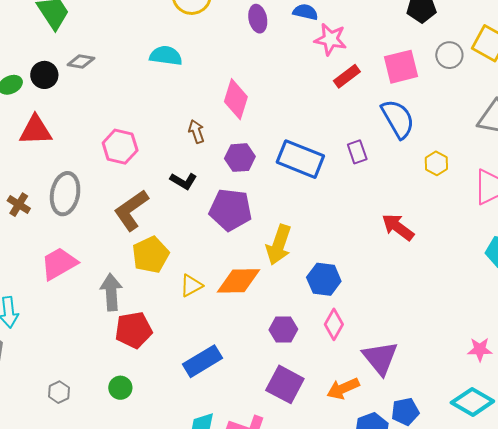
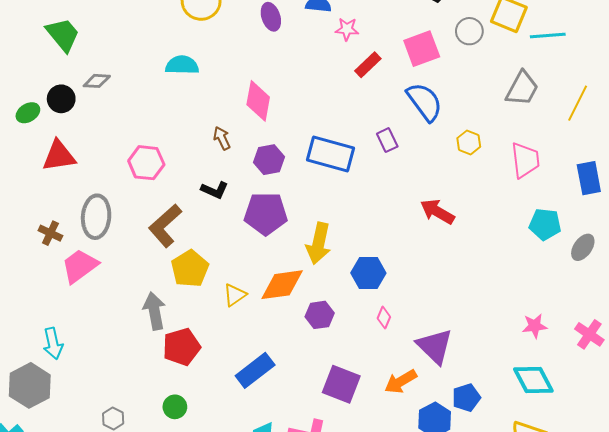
pink star: (330, 39) -> (347, 29), size x0.7
pink trapezoid: (59, 264) -> (80, 266), moved
pink diamond: (334, 324) -> (384, 318), size x0.7
purple hexagon: (283, 329) -> (320, 315), moved
cyan diamond: (472, 402) -> (533, 380), turned 39

